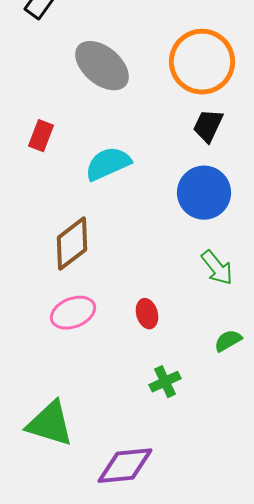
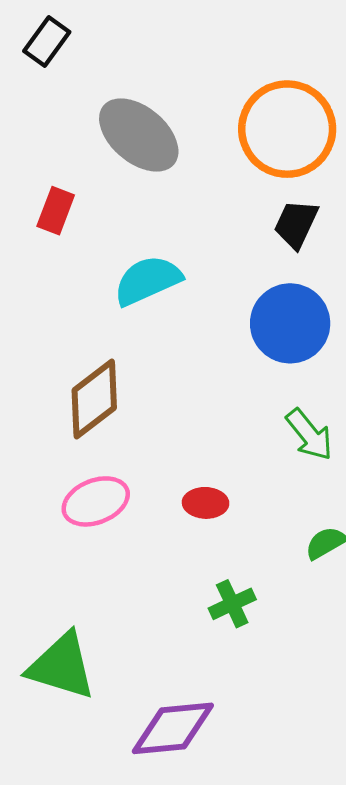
red rectangle: (41, 136) -> (56, 211), moved
red ellipse: (147, 314) -> (206, 503), turned -72

